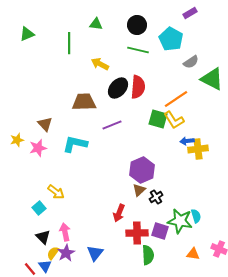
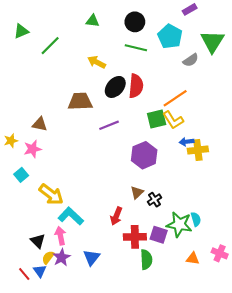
green line: (69, 43) -> (50, 46), moved, turned 45
green triangle: (212, 79) -> (212, 42), moved, turned 35
green square: (158, 119) -> (157, 119), turned -30
brown triangle: (45, 124) -> (40, 124), turned -35
cyan L-shape: (75, 144) -> (71, 216), moved, turned 30
purple hexagon: (142, 170) -> (144, 155), moved
yellow arrow: (56, 192) -> (51, 194), size x1.4
cyan square: (39, 208) -> (21, 175), moved

